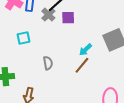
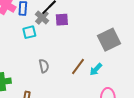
cyan square: (23, 38) -> (29, 32), moved
cyan arrow: (85, 50) -> (96, 69), moved

